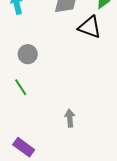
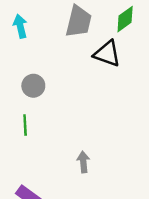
green line: (21, 87) -> (25, 125), turned 30

